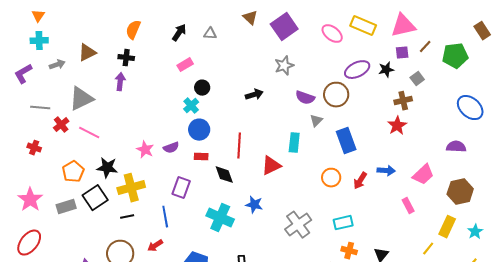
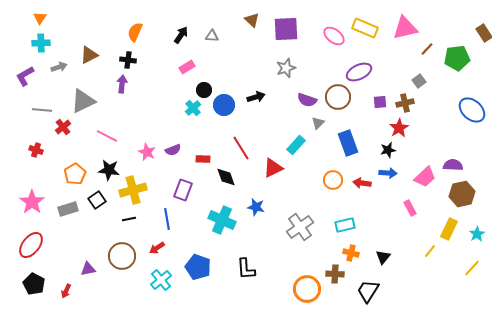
purple square: (284, 27) -> (286, 29), turned 32
purple square: (402, 53) -> (380, 102), moved
black star: (386, 70) -> (388, 150), moved
blue circle: (199, 130) -> (224, 105), moved
pink line: (89, 133) -> (107, 136), moved
cyan rectangle: (294, 143) -> (296, 145), turned 36
red line: (239, 146) -> (241, 148), turned -35
purple semicircle: (456, 147) -> (453, 165), moved
red arrow: (360, 181) -> (362, 183), turned 66
black square: (95, 198) -> (97, 200), size x0.7

